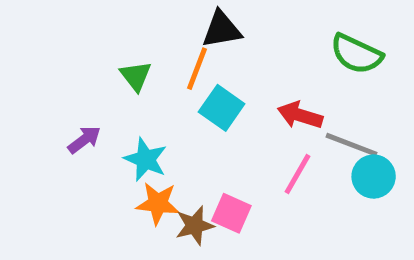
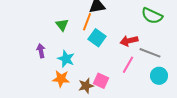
red arrow: (300, 115) -> (129, 41), turned -30
purple arrow: (84, 140) -> (41, 51), turned -64
cyan circle: (374, 177) -> (159, 76), moved
orange star: (158, 203) -> (61, 79), moved

